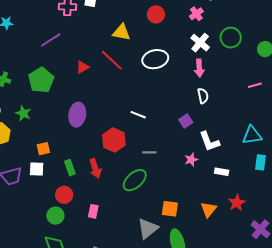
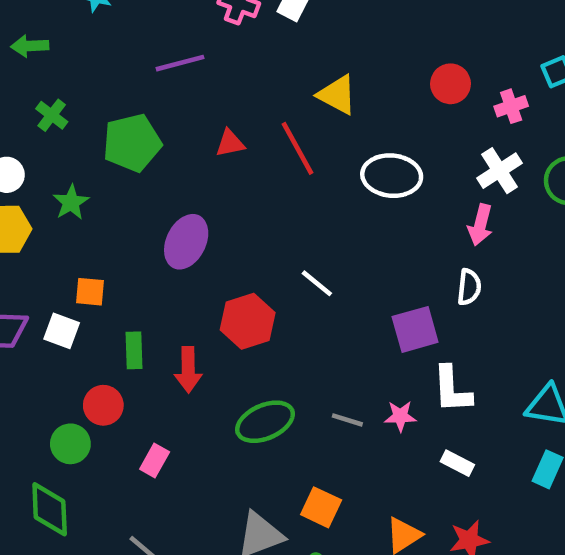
red circle: (156, 14) -> (450, 84), moved
purple square: (186, 121) -> (415, 329), size x1.5
gray line: (149, 152) -> (347, 420), moved

